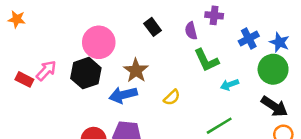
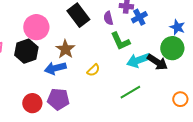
black rectangle: (153, 27) -> (78, 15), size x1.6
blue cross: (249, 38) -> (139, 17), moved
cyan arrow: (229, 85) -> (138, 60), size x1.6
black arrow: (274, 106) -> (157, 62), moved

